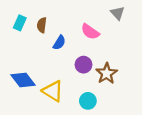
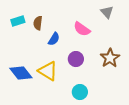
cyan rectangle: (20, 23) -> (18, 21), turned 48
brown star: (107, 73) -> (110, 58), moved
yellow triangle: (53, 91) -> (48, 71), moved

